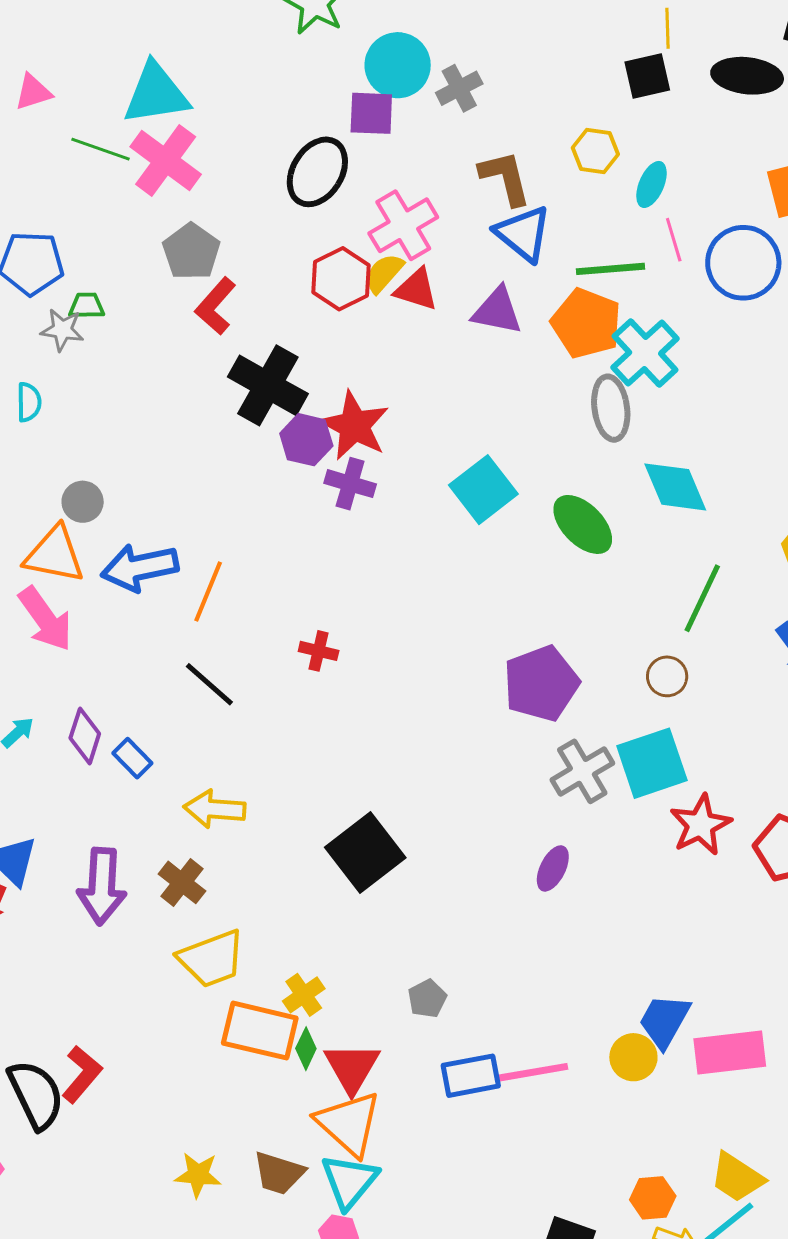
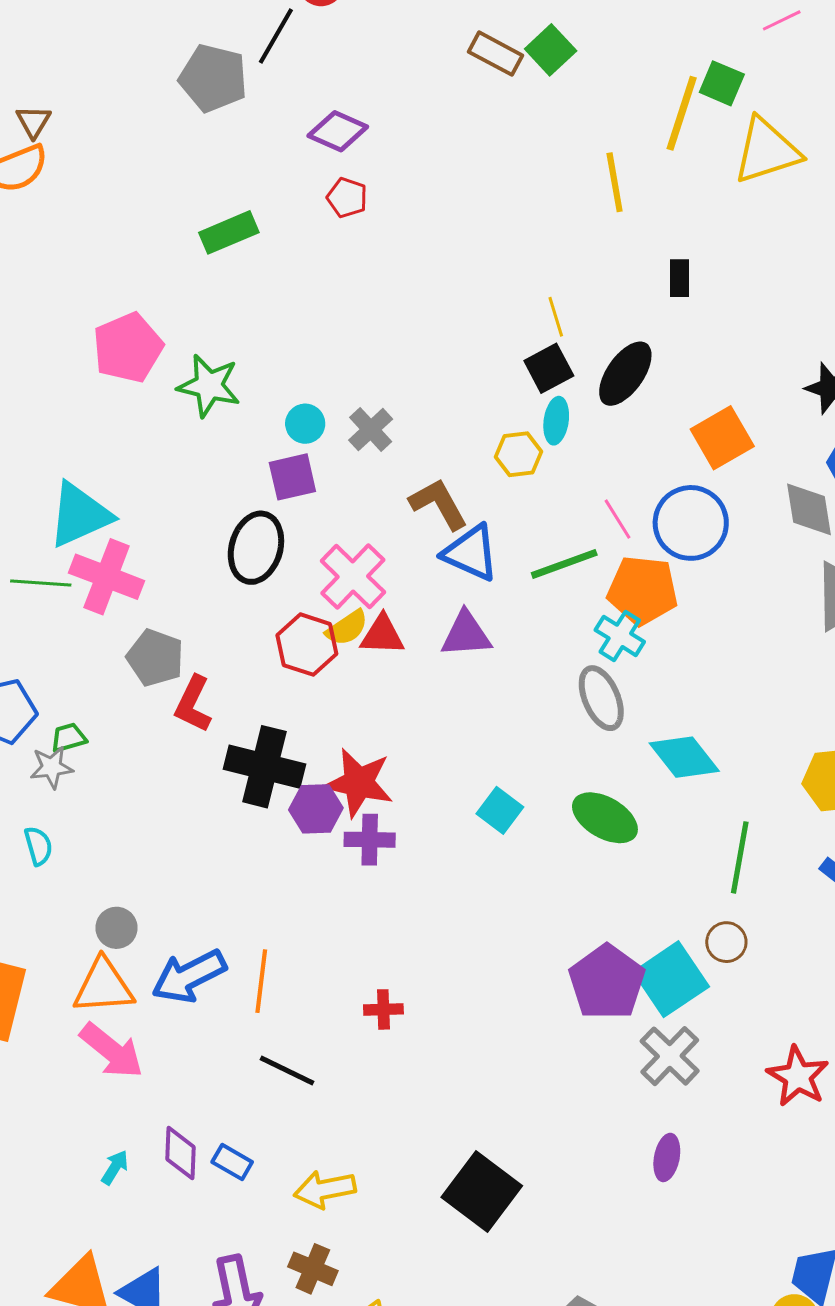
cyan circle: (398, 65) -> (305, 424), size x0.6
black ellipse: (747, 76) -> (625, 374), moved, turned -46
cyan ellipse: (651, 184) -> (556, 421), moved
yellow semicircle: (384, 273) -> (347, 628), turned -150
orange pentagon: (586, 323) -> (643, 590), moved
cyan cross: (645, 353) -> (620, 636), size x0.7
cyan square: (483, 490) -> (500, 810), size x0.7
cyan square: (652, 763) -> (671, 979), moved

